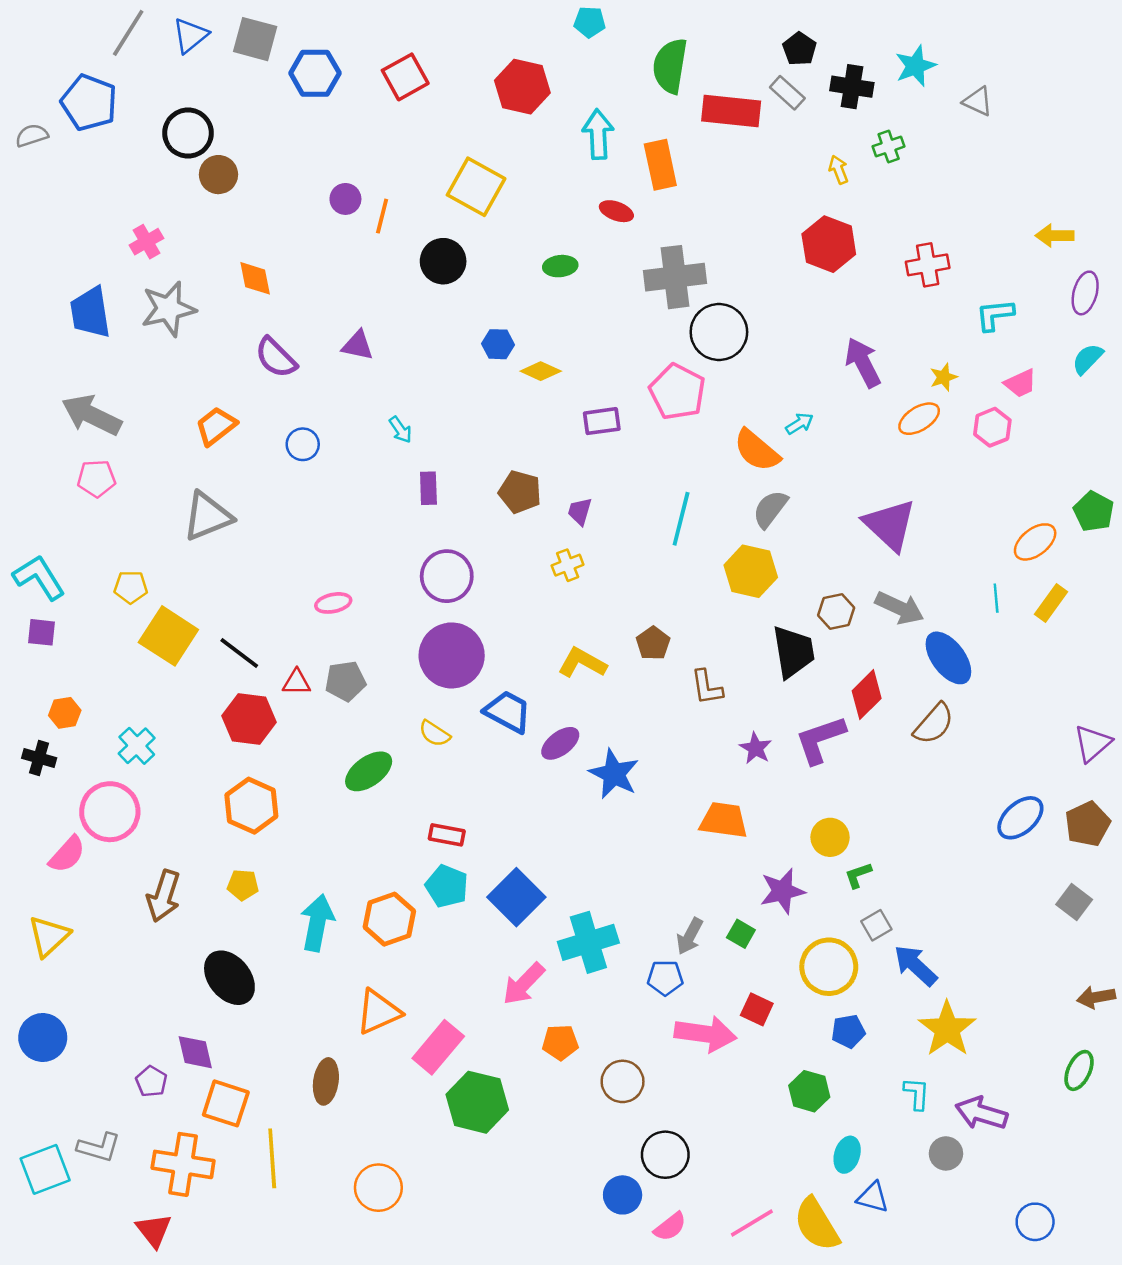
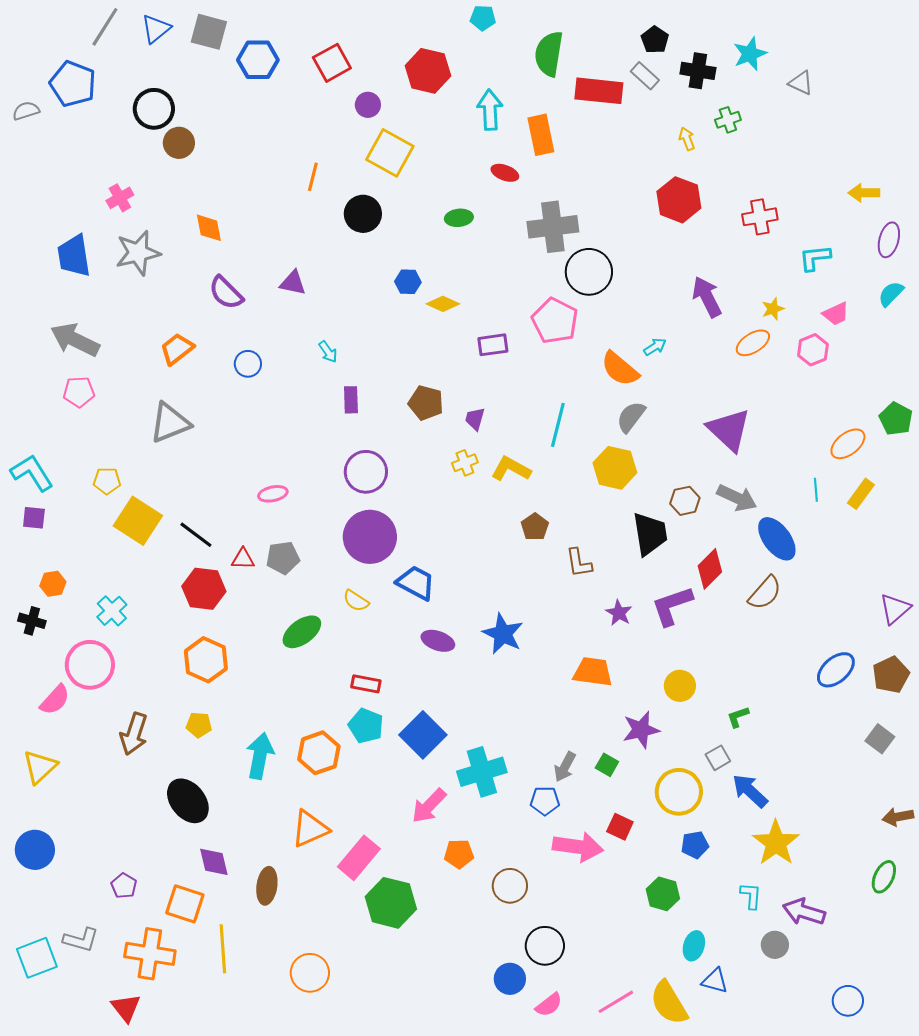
purple circle: (345, 199) -> (368, 105), moved
yellow L-shape: (582, 663) -> (511, 469), moved
purple ellipse: (560, 743) -> (438, 641), moved, turned 56
green L-shape: (858, 875) -> (738, 717), moved
purple diamond: (195, 1052) -> (214, 862), moved

